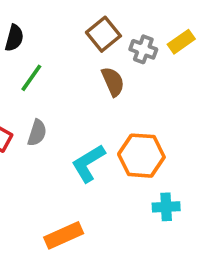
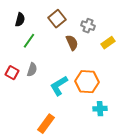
brown square: (103, 34) -> (57, 19), moved
yellow rectangle: (181, 42) -> (108, 43), moved
orange rectangle: (64, 235) -> (46, 124), turned -30

